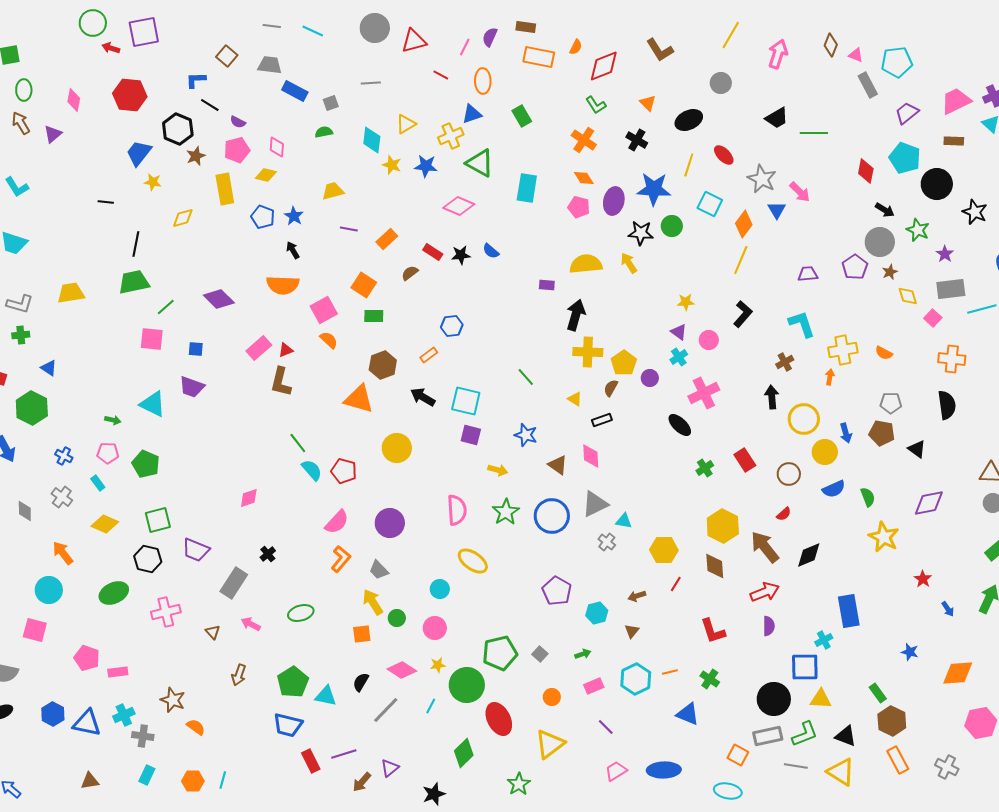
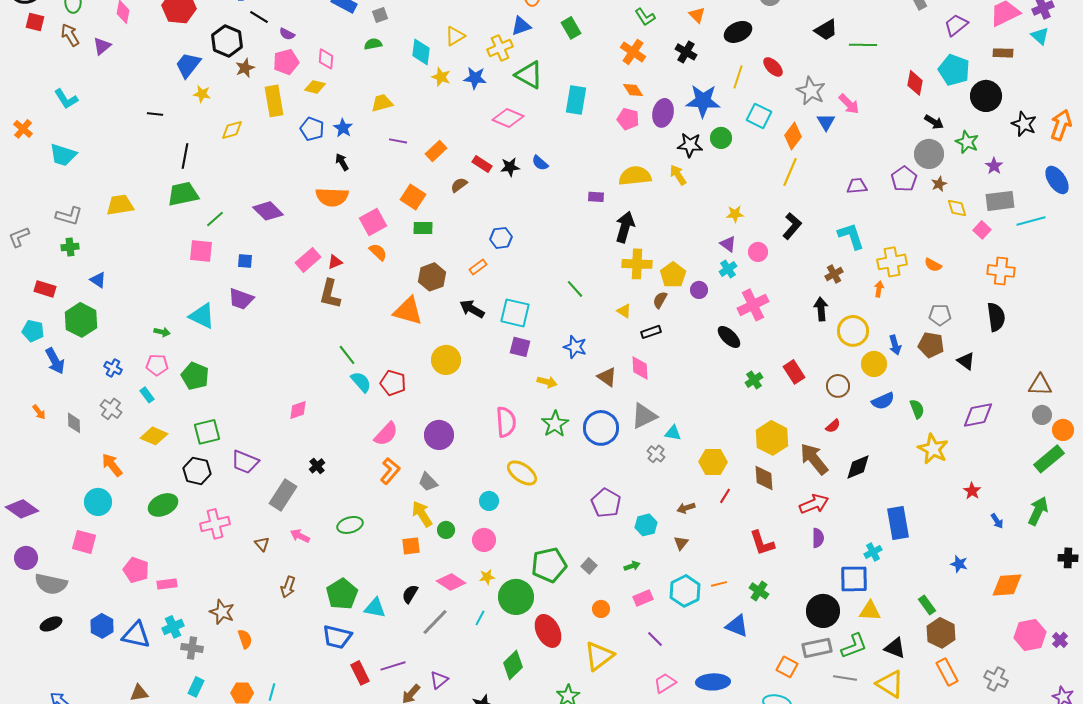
orange semicircle: (196, 727) -> (245, 639), turned 36

